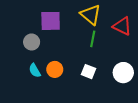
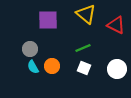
green line: (93, 39) -> (83, 48), moved, turned 56
gray circle: (32, 42) -> (30, 49), moved

